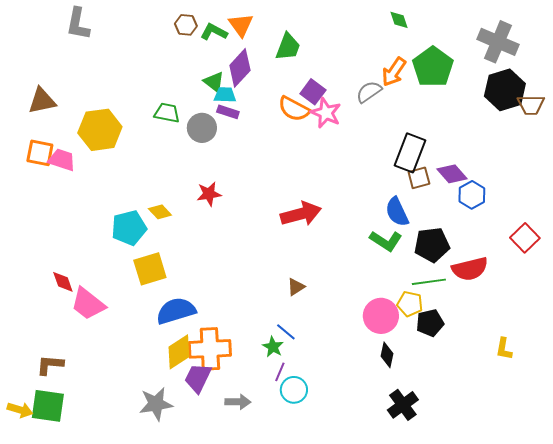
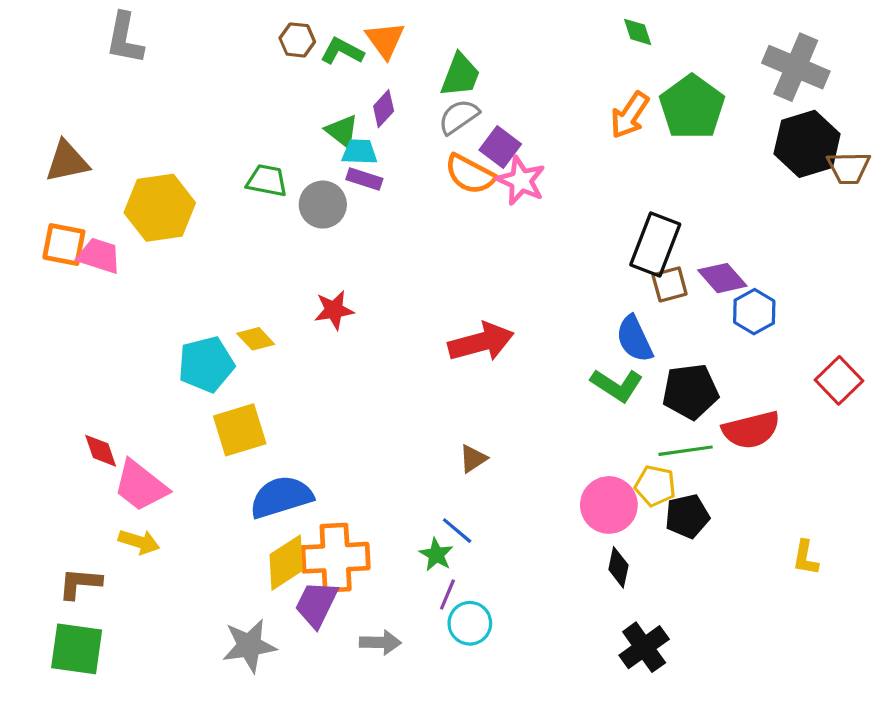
purple diamond: (240, 68) -> (384, 109), size x0.6
gray semicircle: (369, 92) -> (459, 117), moved
yellow arrow: (20, 410) -> (139, 542), moved

